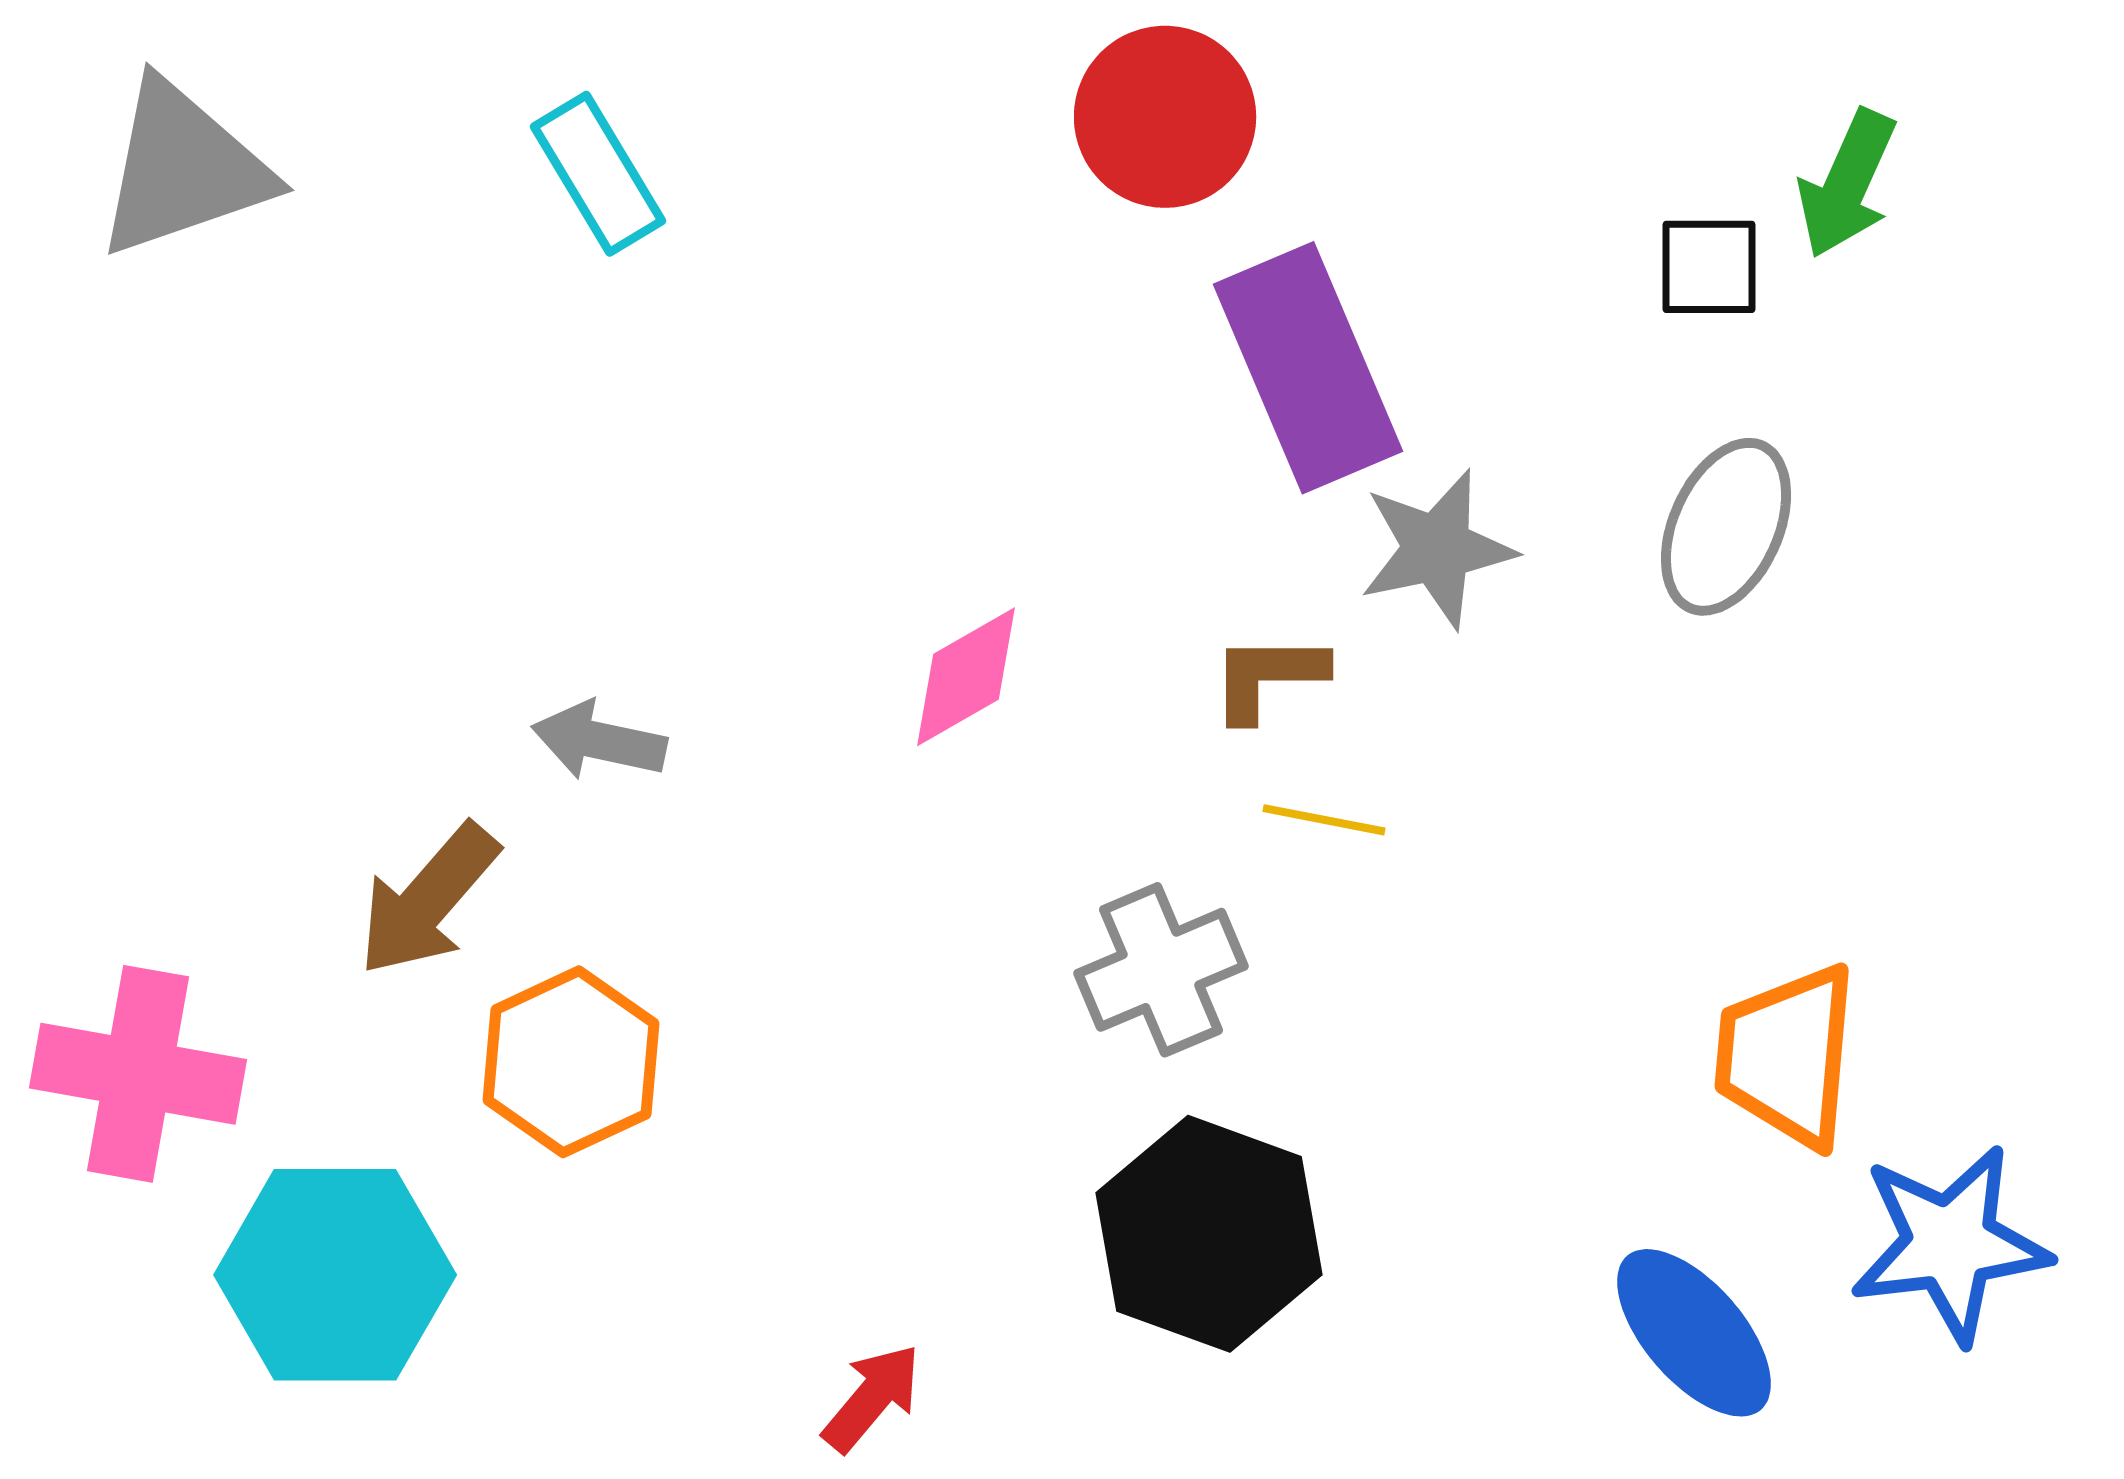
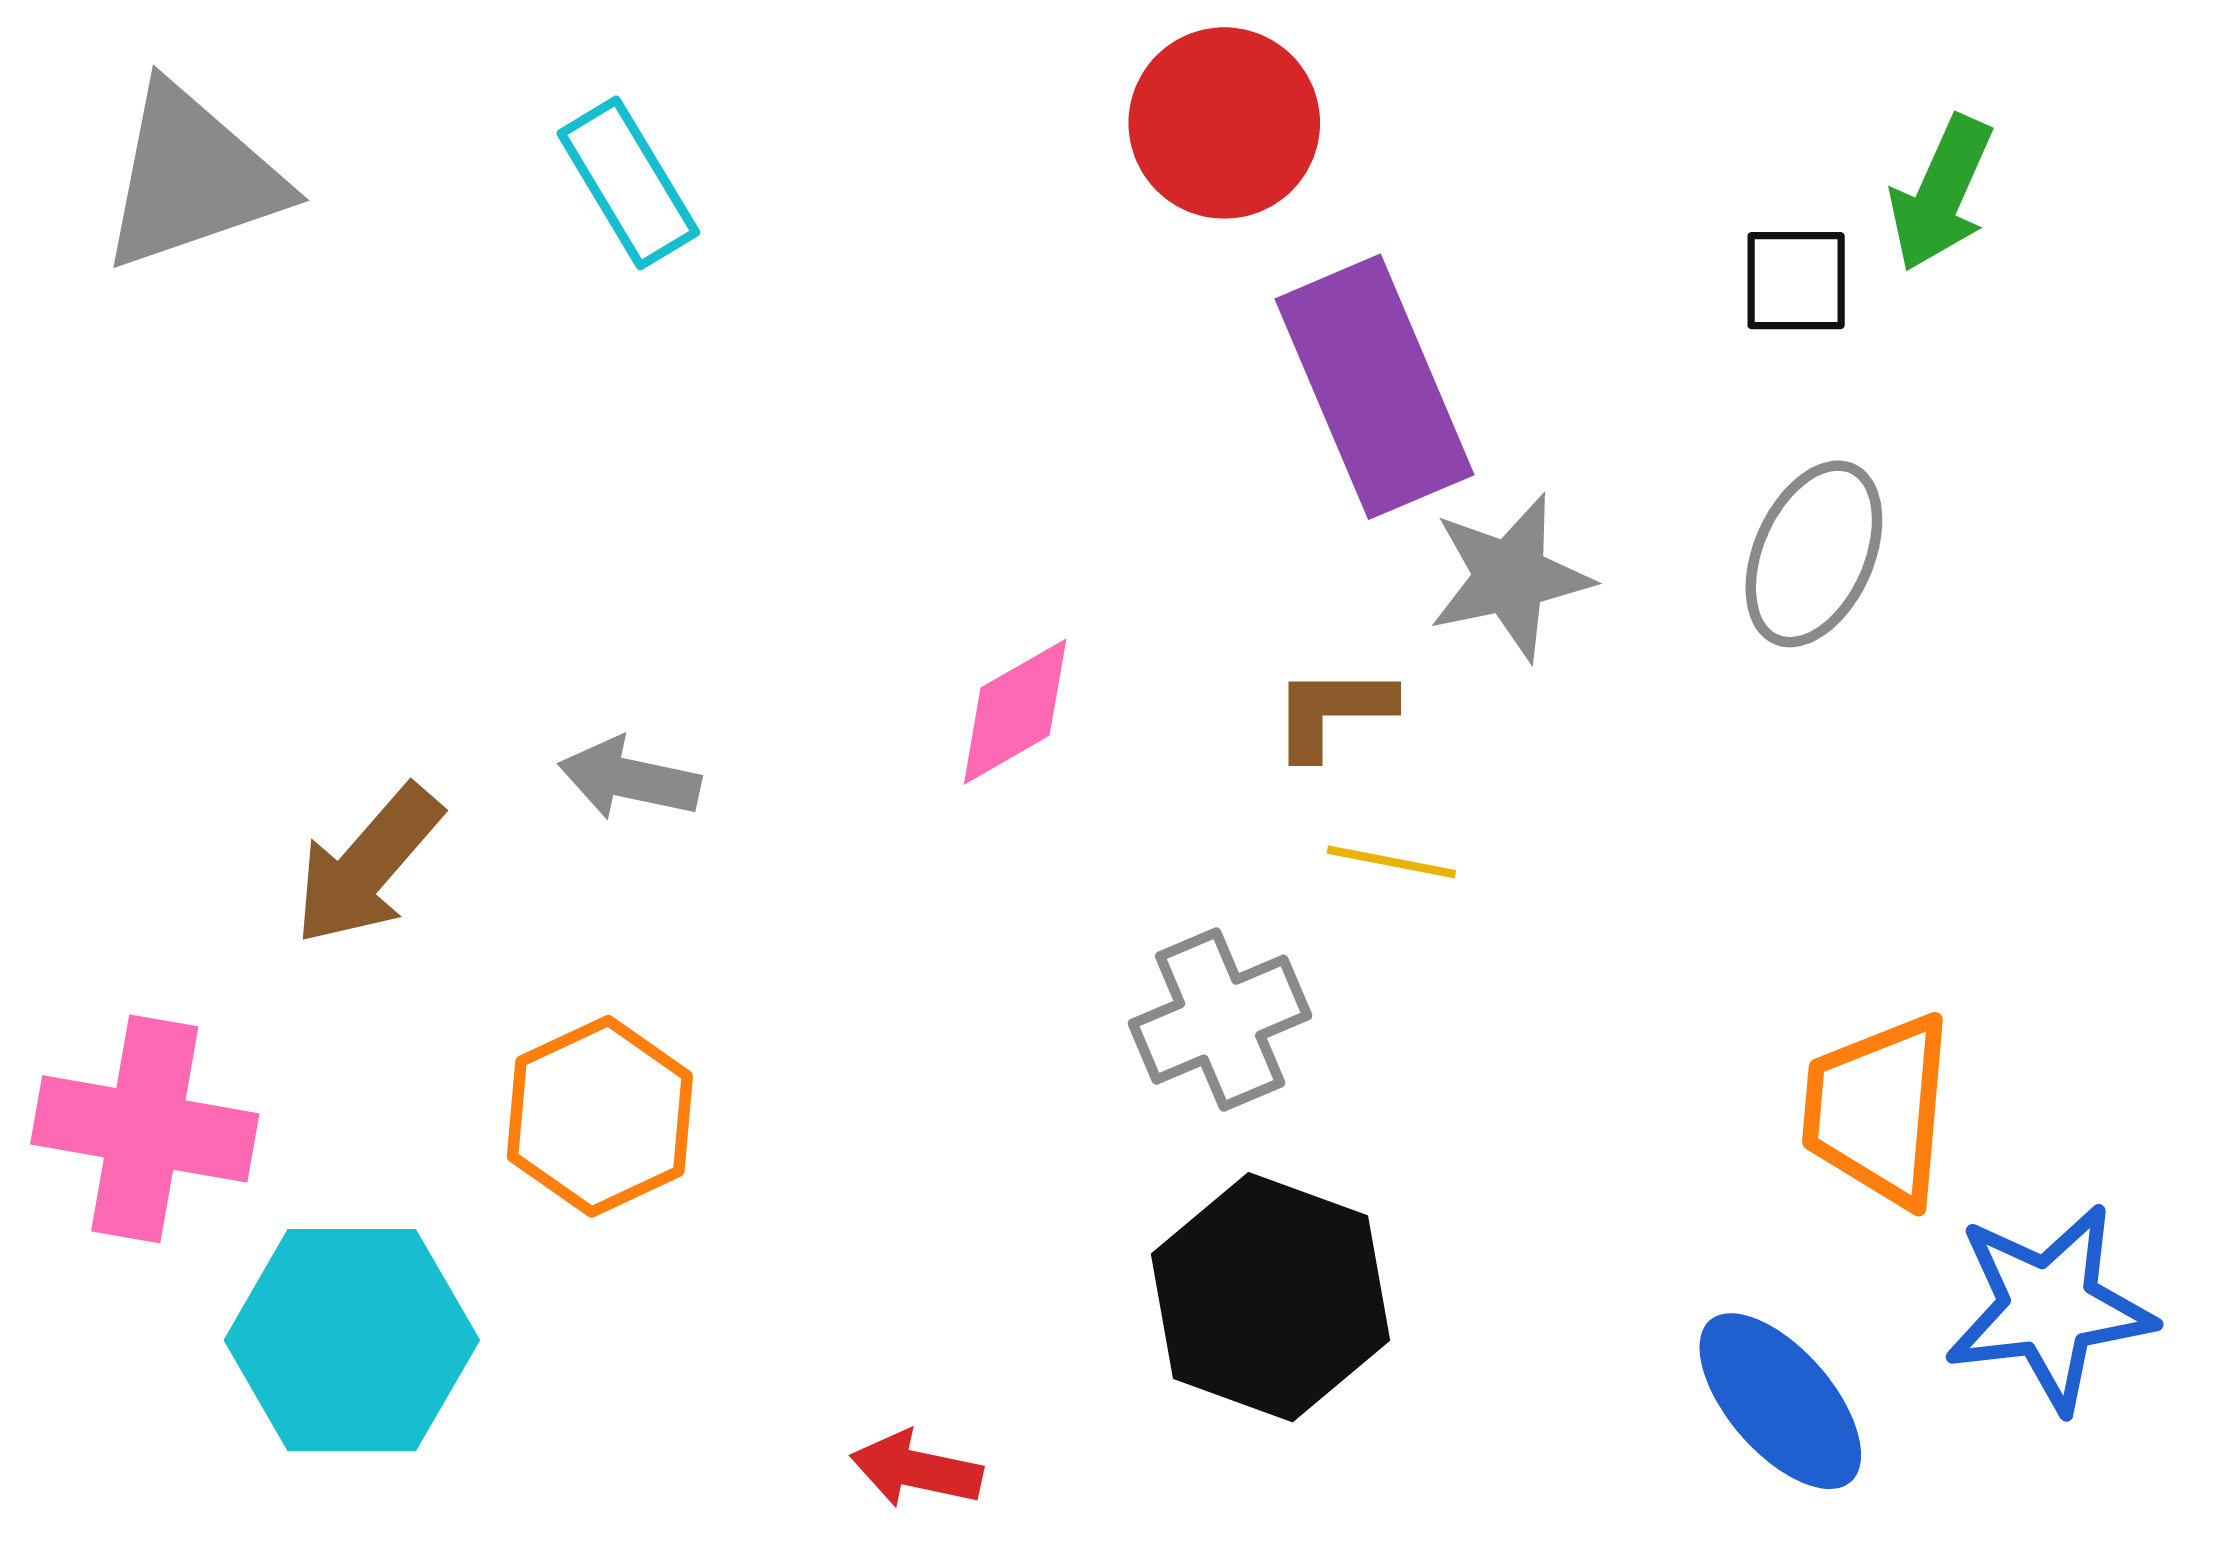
brown arrow: (428, 900) -> (368, 865), moved
red arrow: (872, 1398) -> (916, 1469), turned -118

